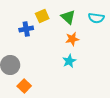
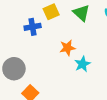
orange star: (72, 39) -> (67, 48), moved

